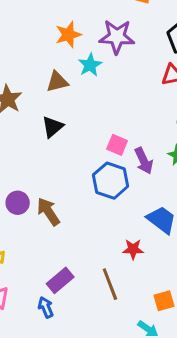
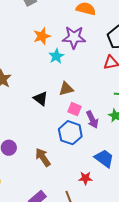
brown triangle: (57, 82) -> (66, 89), moved
black triangle: (53, 127) -> (41, 98), moved, turned -42
brown arrow: (48, 212) -> (43, 157), moved

